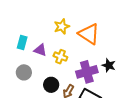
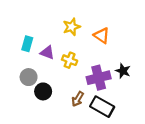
orange triangle: (89, 34) -> (102, 35), size x0.7
black circle: (51, 85) -> (43, 91), moved

